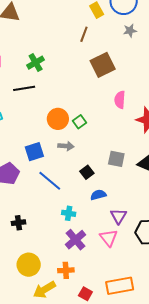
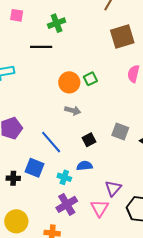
green square: (80, 122) -> (90, 79), moved
blue square: (34, 152) -> (34, 168), moved, turned 30
blue semicircle: (98, 195) -> (85, 166), moved

